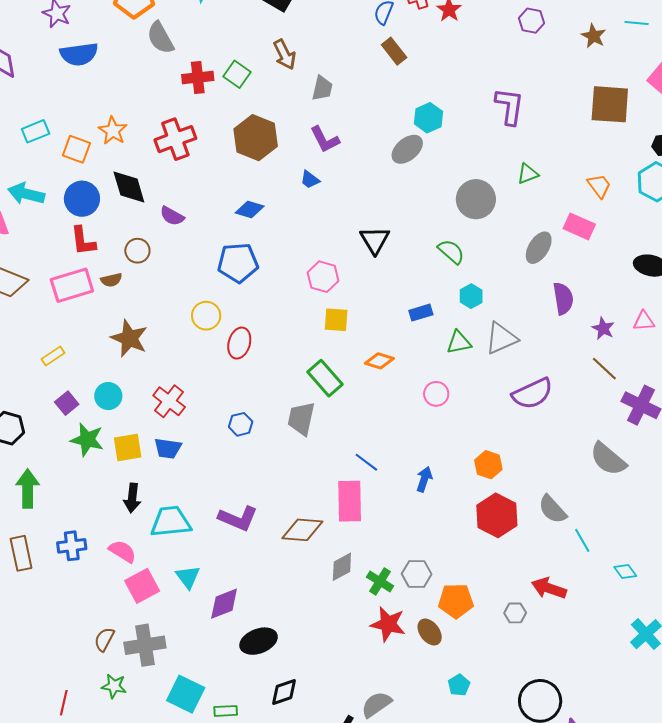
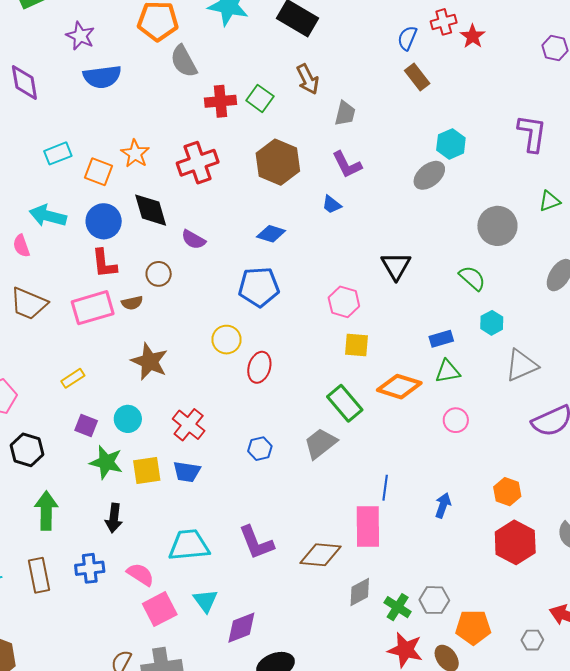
green triangle: (459, 342) -> (448, 371), moved
orange diamond: (379, 361) -> (399, 387), size x1.5
purple square: (67, 403) -> (86, 426), turned -30
gray trapezoid: (301, 419) -> (320, 443), turned 39
blue line: (366, 462) -> (385, 488), turned 60
black arrow: (132, 498) -> (114, 518), moved
purple L-shape: (238, 518) -> (256, 543), turned 45

